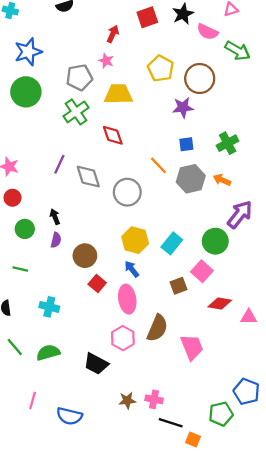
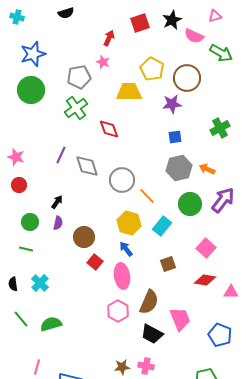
yellow trapezoid: (118, 94) -> (129, 92), moved
green cross: (228, 143) -> (220, 128), moved
orange line: (158, 165) -> (147, 196), moved
black arrow: (55, 217) -> (57, 202), turned 56
green circle: (25, 229) -> (30, 222), moved
green circle: (215, 241) -> (190, 204), moved
pink square: (202, 271) -> (206, 248), moved
cyan cross: (49, 307) -> (40, 283), moved, turned 30
black trapezoid: (96, 364) -> (152, 334), moved
blue pentagon: (246, 392) -> (220, 335), moved

